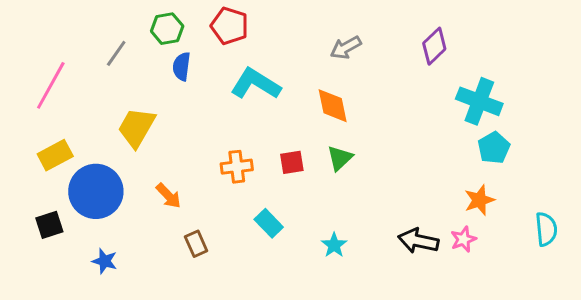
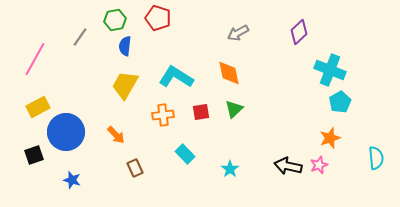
cyan L-shape: (256, 84) -> (176, 77), moved
yellow trapezoid: (137, 127) -> (125, 85), moved

